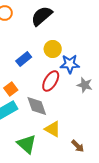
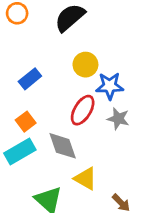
blue rectangle: (24, 59) -> (30, 79), moved
gray star: (85, 85) -> (118, 119), moved

